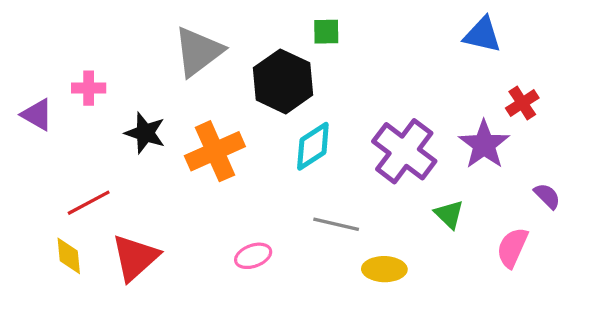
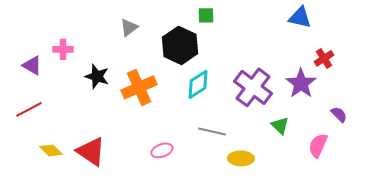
gray triangle: (198, 51) -> (129, 27), size x0.6
red line: (89, 203) -> (29, 109), moved
yellow diamond: (69, 256) -> (51, 150), turned -40
red triangle: (135, 257) -> (91, 151), turned -44

